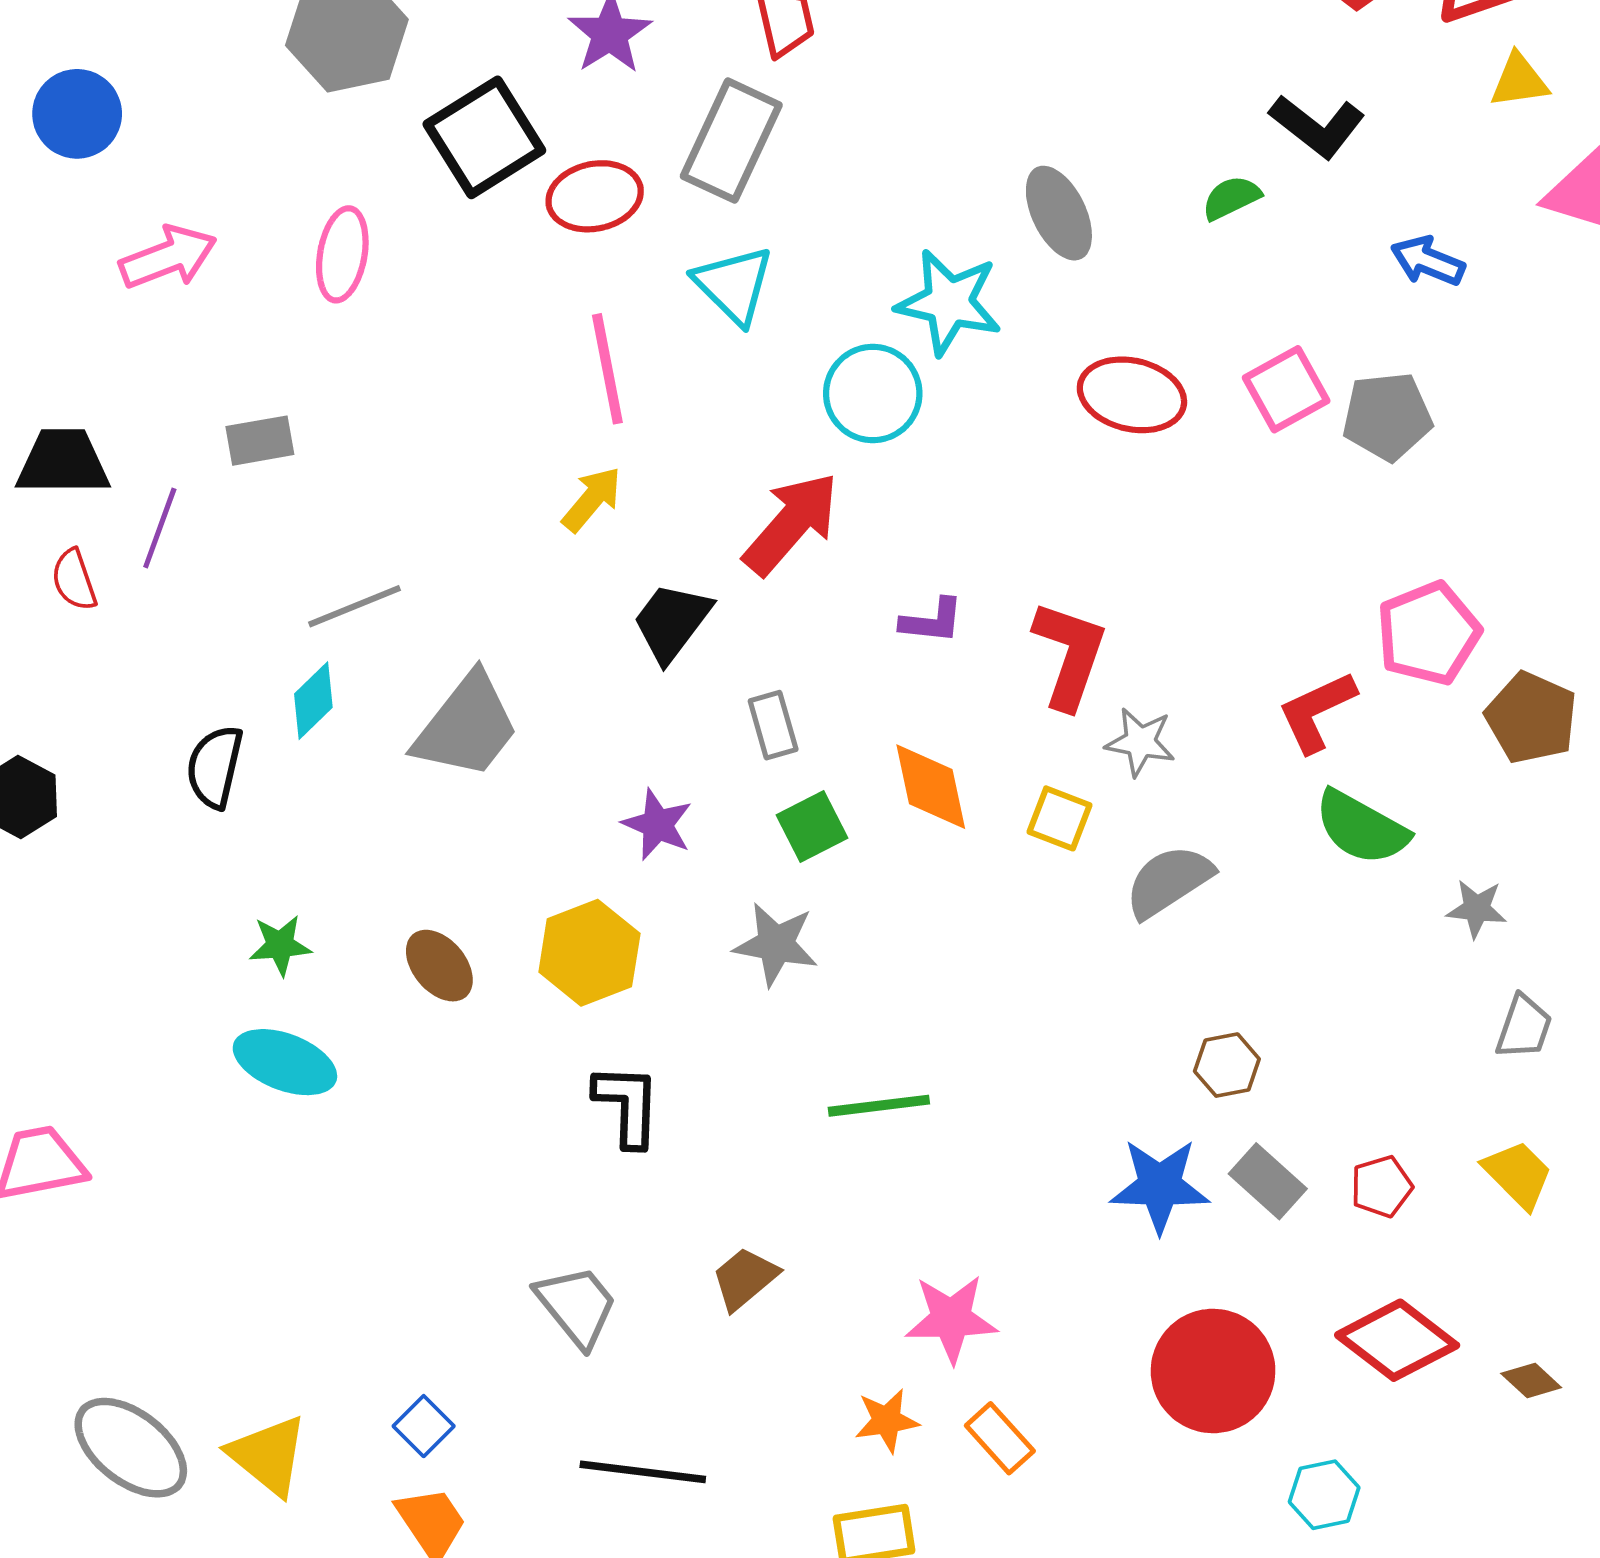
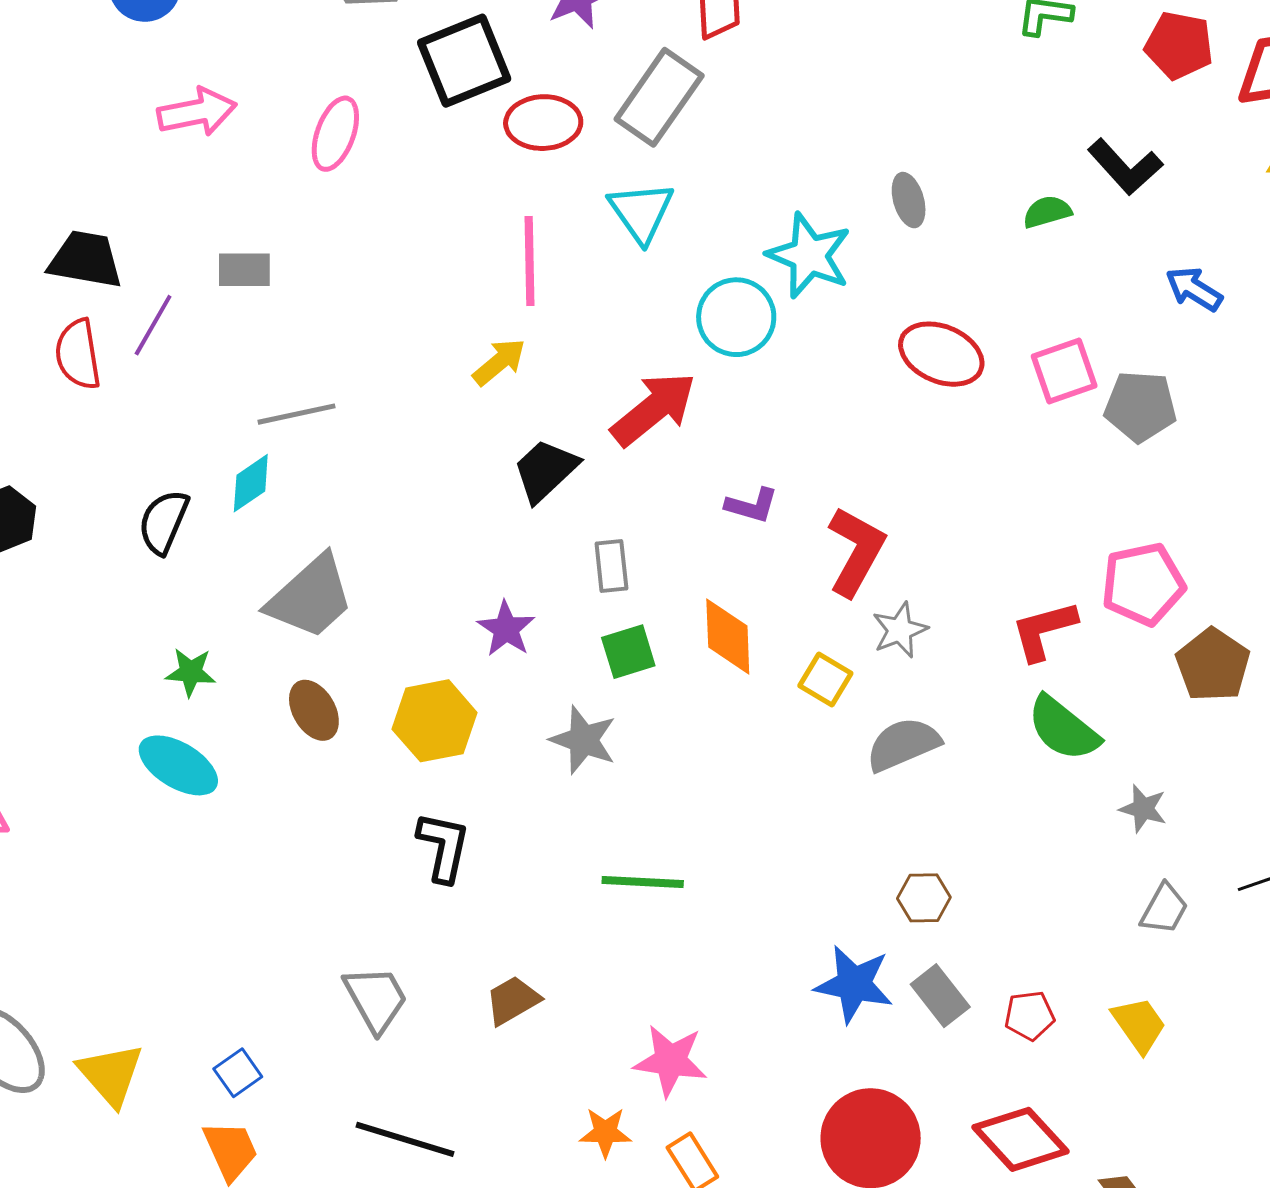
gray ellipse: (1059, 213) -> (909, 200), size x0.7
red semicircle: (74, 580) -> (78, 354), size x1.4
gray trapezoid: (467, 726) -> (311, 597), moved
gray star: (1140, 742) -> (900, 630), turned 30

